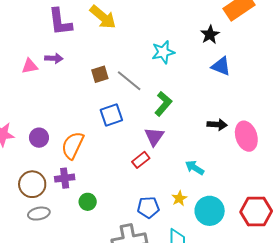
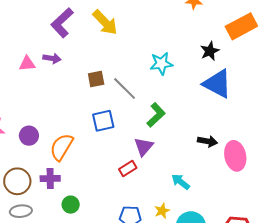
purple L-shape: (60, 22) -> (62, 23), turned 48
blue triangle: (221, 66) -> (217, 84), size x1.5

